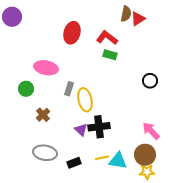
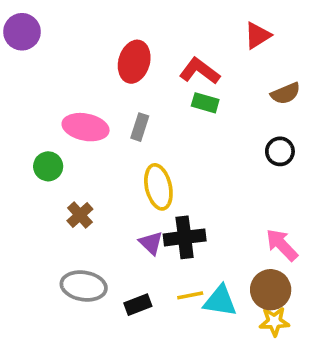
brown semicircle: (126, 14) -> (286, 93), moved, turned 56
gray rectangle: (69, 89) -> (140, 127), moved

